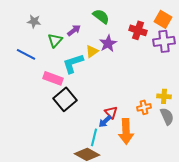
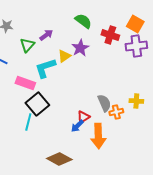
green semicircle: (101, 16) -> (83, 21), moved
red triangle: (111, 112) -> (83, 117), turned 40
gray semicircle: (167, 116) -> (104, 103), moved
cyan line: (94, 137) -> (28, 122), moved

